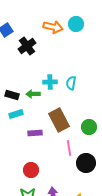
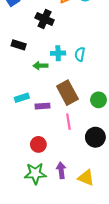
black cross: (27, 46) -> (45, 19), moved, turned -30
black rectangle: (12, 95) -> (19, 45), moved
cyan rectangle: (16, 114) -> (22, 98), moved
pink line: (69, 148) -> (68, 122), moved

